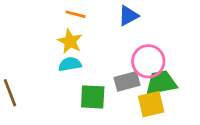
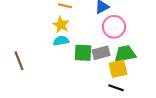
pink circle: (148, 61) -> (114, 27), moved
green square: (93, 97) -> (83, 53), moved

